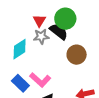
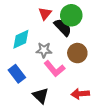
gray star: (41, 37) -> (44, 50), moved
pink L-shape: (40, 80) -> (55, 69), moved

